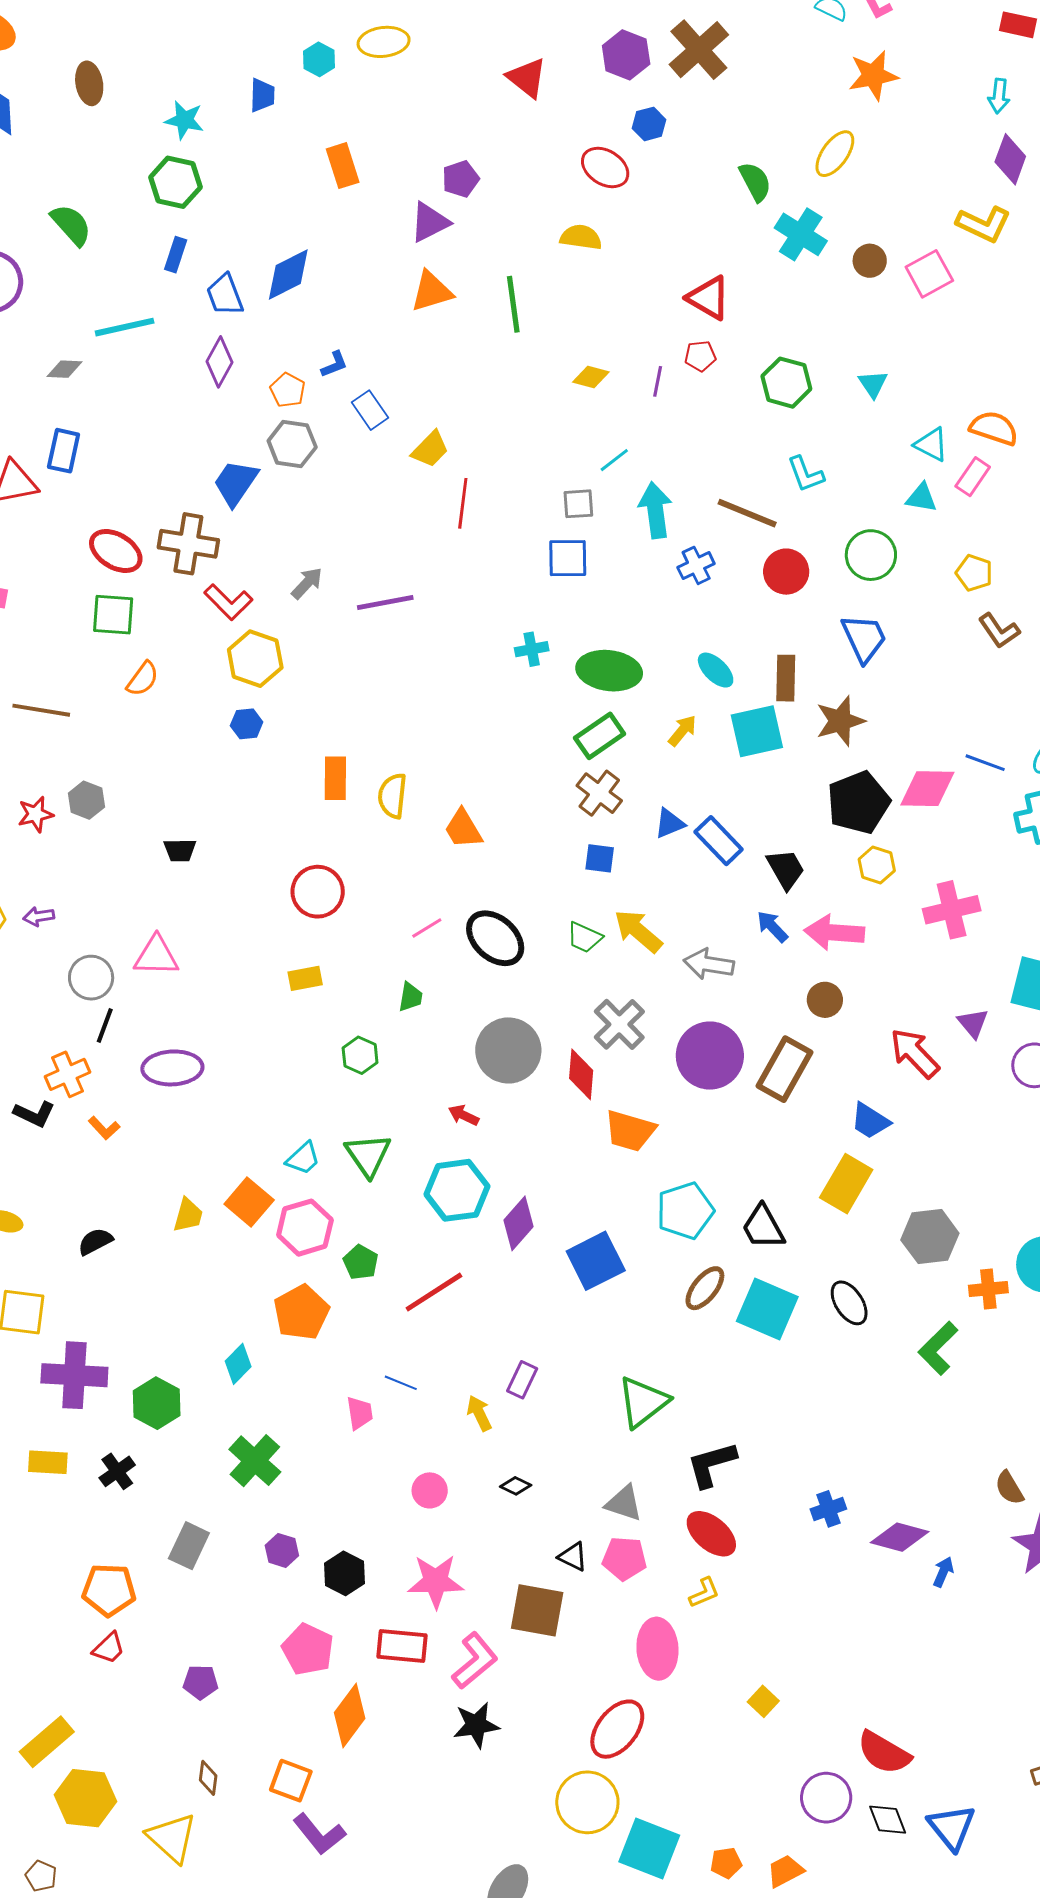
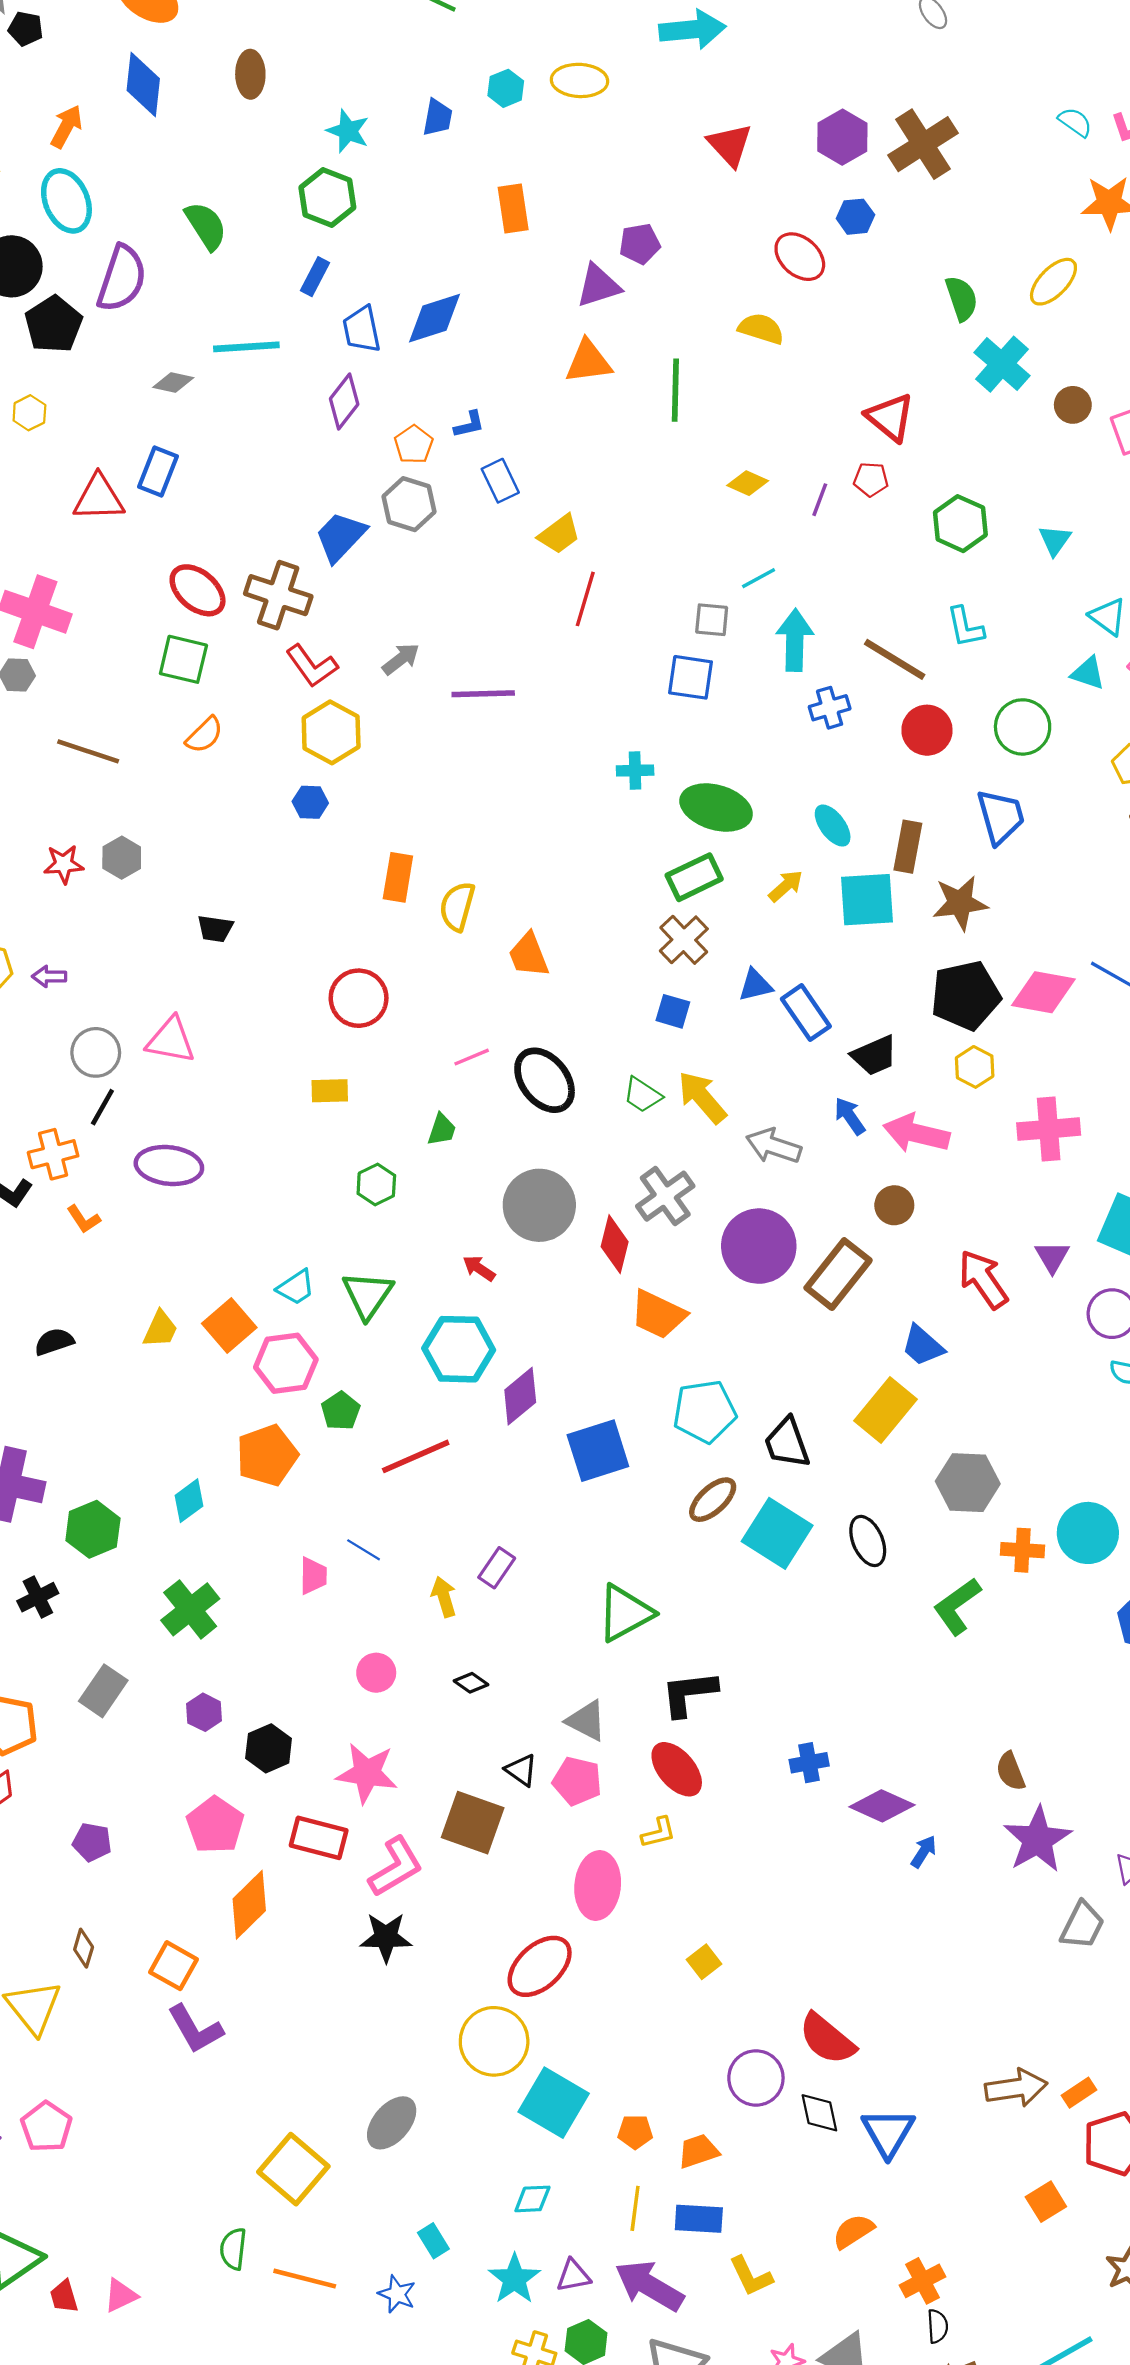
black trapezoid: (786, 869) -> (874, 1055), turned 87

